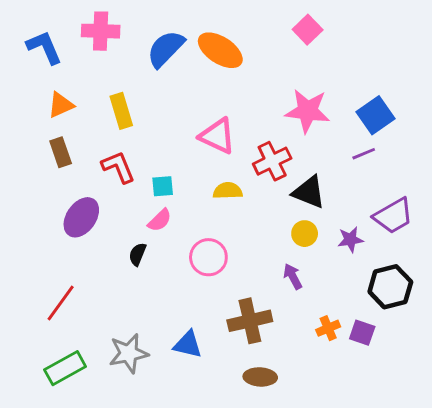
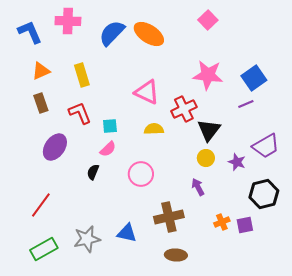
black triangle: (309, 192) -> (209, 130), turned 45
purple star: (350, 239) -> (237, 162), turned 30
purple square: (362, 333) -> (245, 225), turned -30

